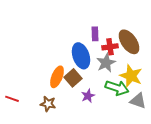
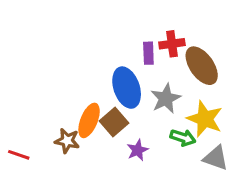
red cross: (110, 47) -> (172, 44), moved
green arrow: (117, 88) -> (183, 138), size x0.7
brown star: (48, 104) -> (67, 141), moved

